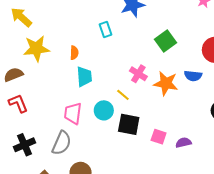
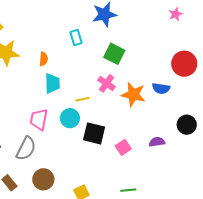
green square: (165, 41) -> (114, 54), moved, turned -30
yellow line: (123, 95) -> (83, 99), moved, turned -56
pink square: (159, 137) -> (123, 147), turned 35
purple semicircle: (183, 143) -> (157, 142), moved

